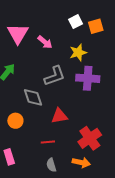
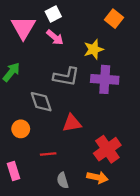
white square: (76, 22) -> (53, 14), moved
orange square: (96, 26) -> (114, 19), turned -35
gray L-shape: (55, 76) -> (66, 77), turned 30
red line: (48, 142) -> (48, 154), moved

